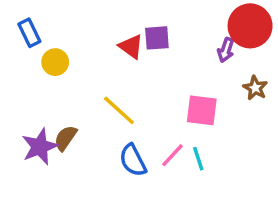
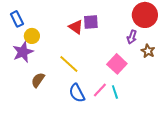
purple arrow: (226, 50) -> (132, 37), moved
pink square: (202, 110) -> (117, 64), turned 36
purple star: (40, 147) -> (23, 52), moved

